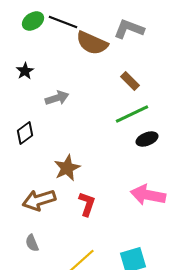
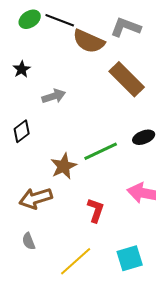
brown rectangle: (130, 81) -> (127, 79), size x1.8
green line: (132, 114) -> (101, 151), moved
red L-shape: (87, 204) -> (96, 210), moved

